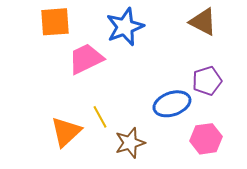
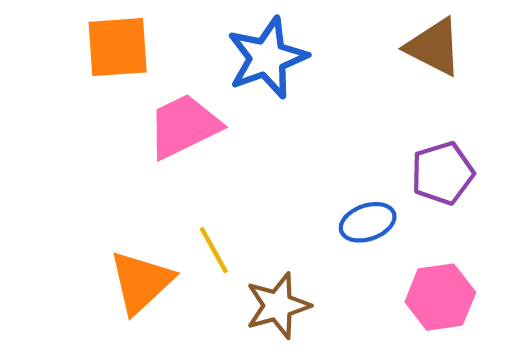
blue ellipse: (172, 104) -> (368, 222), size x0.7

